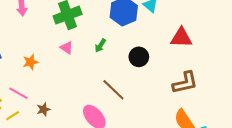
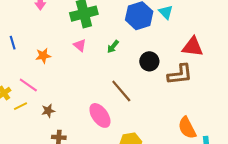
brown L-shape: (185, 83) -> (180, 74), moved
brown star: (43, 109) -> (48, 111), moved

